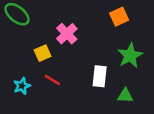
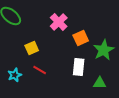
orange square: (119, 17) -> (81, 38), moved
pink cross: (67, 34) -> (59, 22), moved

